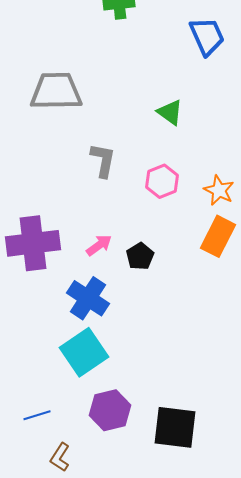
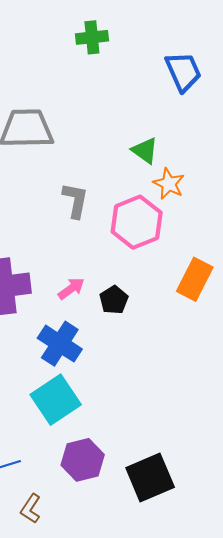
pink hexagon: (162, 181) -> (137, 222), size x1.5
orange star: (219, 190) -> (169, 184), moved
black square: (175, 427) -> (150, 477), turned -30

